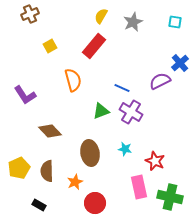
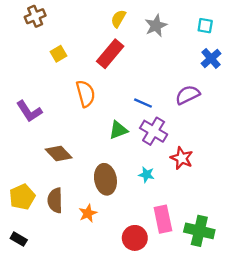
blue cross: (180, 63) -> (211, 58), moved
red star: (155, 161) -> (182, 158), moved
red circle: (95, 203) -> (135, 238), moved
black rectangle: (39, 205) -> (19, 239), moved

